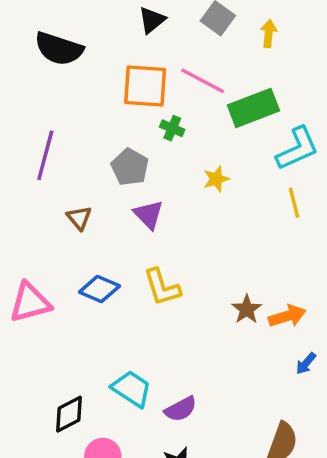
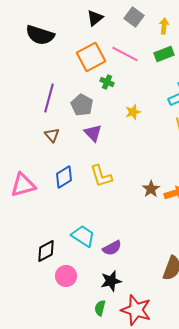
orange square: (145, 86) -> (91, 57), turned -32
green rectangle: (253, 108) -> (164, 54), moved, size x0.7
purple line: (45, 155) -> (49, 98), moved
blue diamond: (99, 289) -> (64, 177), turned -55

